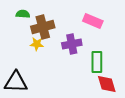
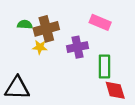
green semicircle: (23, 14) -> (25, 25), moved

